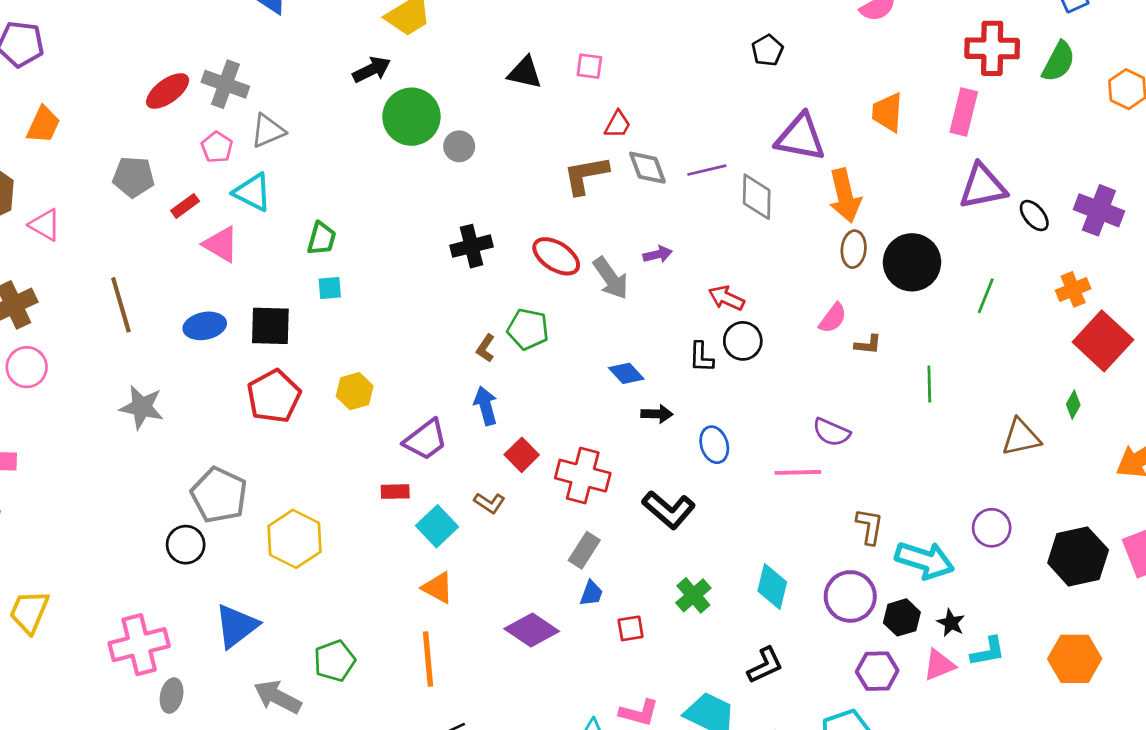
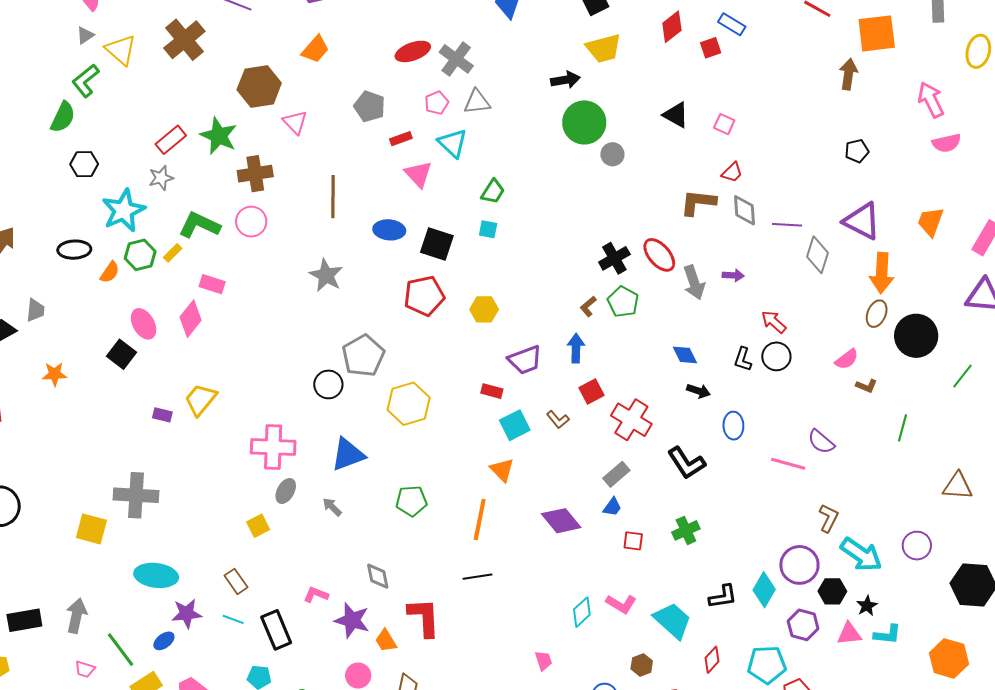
black cross: (471, 246) -> (614, 258), moved, turned -32
cyan diamond: (772, 586) -> (764, 590), moved
gray arrow: (278, 697) -> (332, 507), moved, size x0.6

